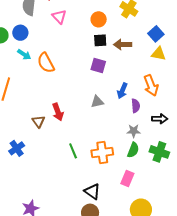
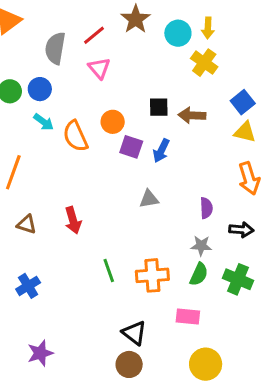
orange circle: (99, 19) -> (113, 122), moved
purple square: (98, 66) -> (131, 147), moved
orange arrow: (151, 85) -> (249, 178), moved
blue arrow: (122, 91) -> (161, 151), moved
red arrow: (58, 112) -> (73, 220), moved
brown triangle: (39, 122) -> (27, 224), moved, turned -40
blue cross: (17, 148) -> (28, 286), moved
pink rectangle: (127, 179) -> (188, 317), turned 70

